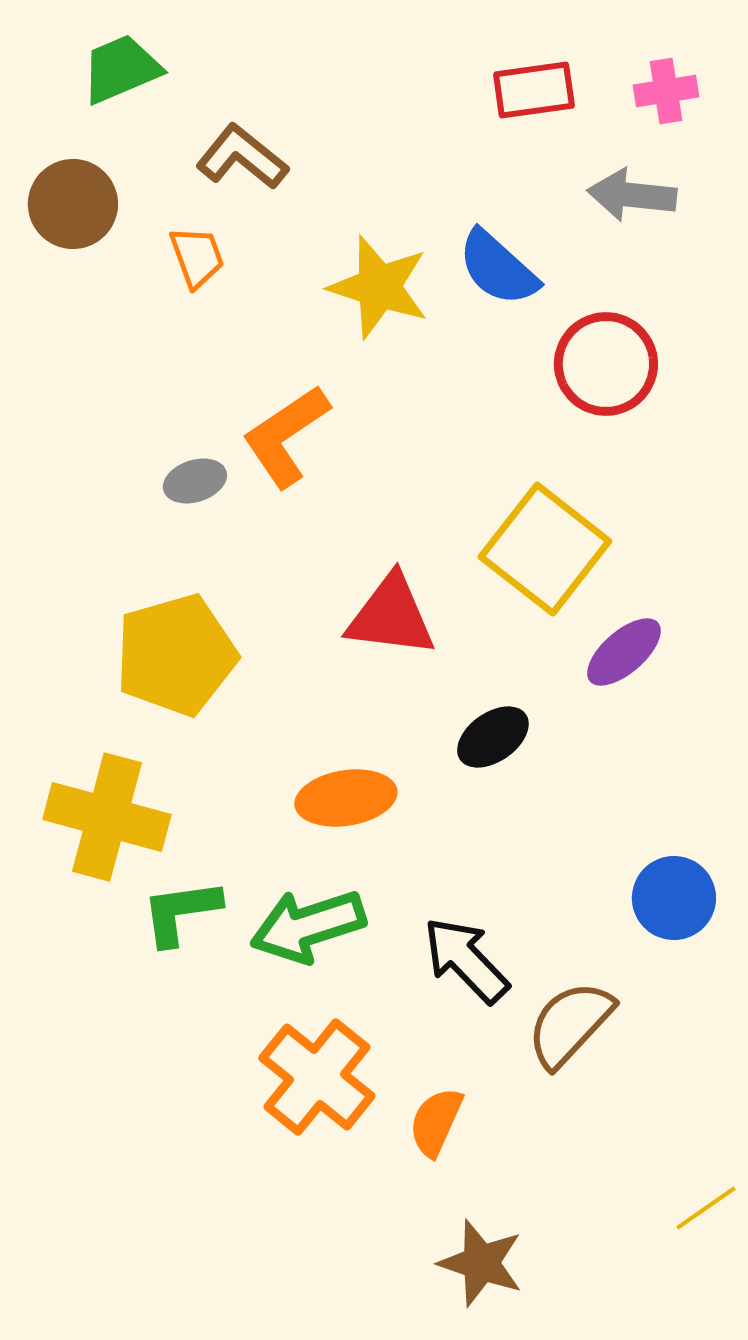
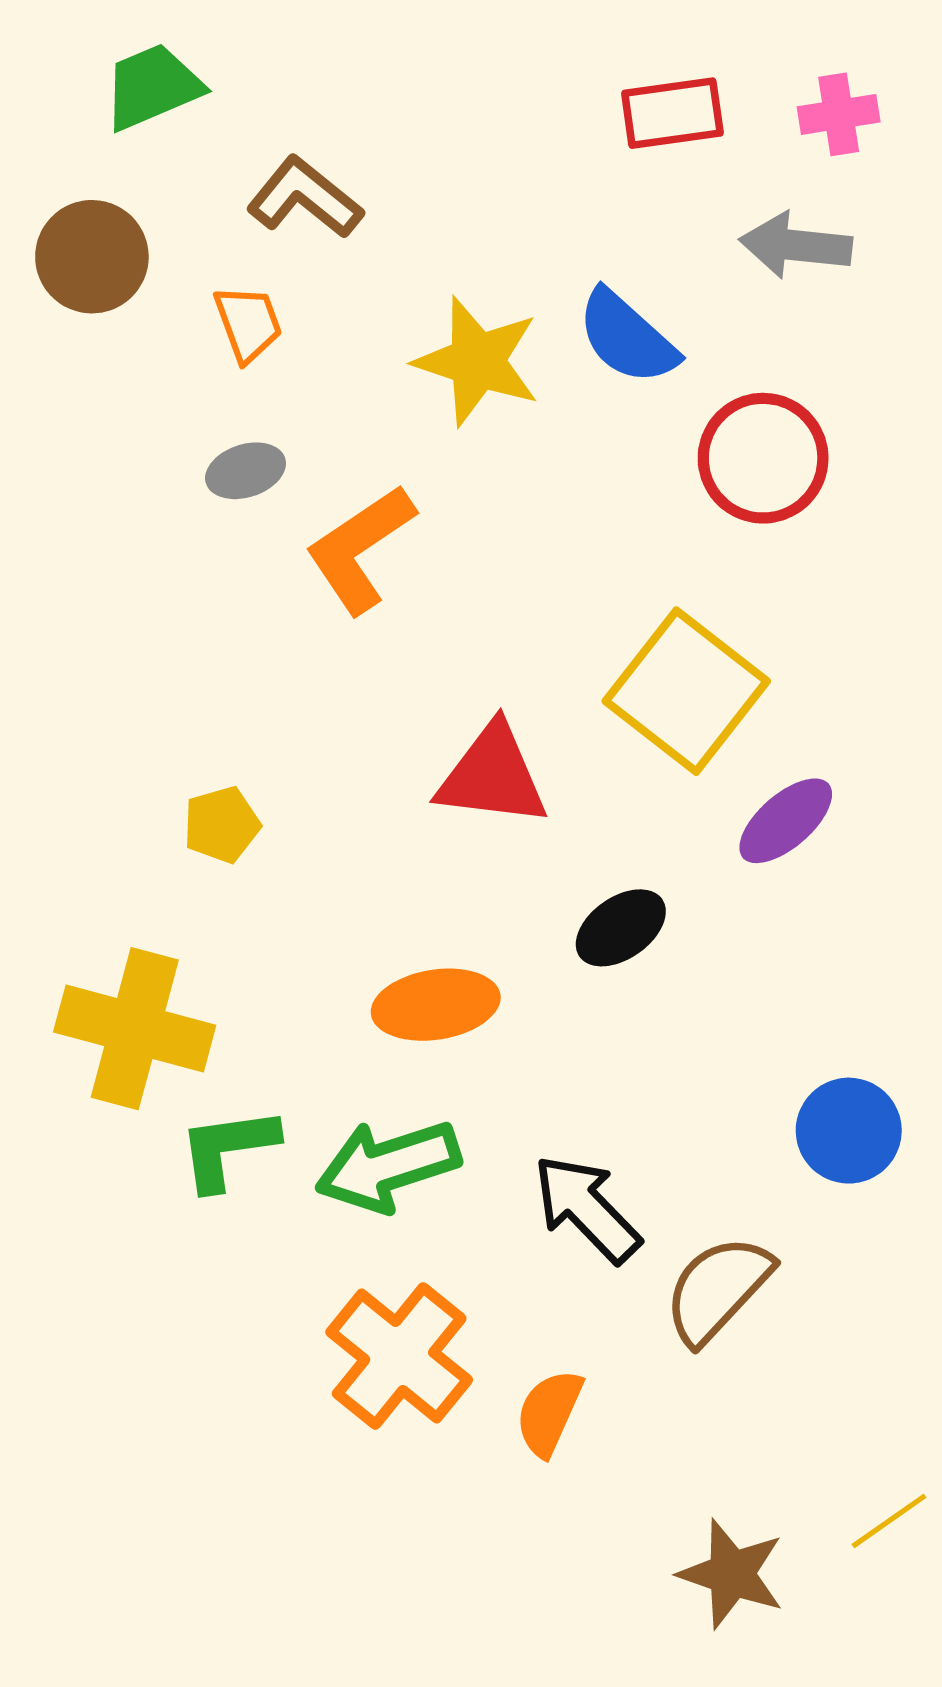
gray ellipse: (195, 481) -> (246, 471), moved
yellow pentagon: (176, 655) -> (222, 825), size x0.5
brown star: (481, 1263) -> (732, 1574), moved

